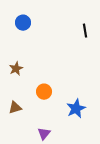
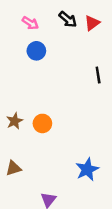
blue circle: (23, 23) -> (36, 51), moved
orange circle: (44, 92) -> (42, 123), moved

